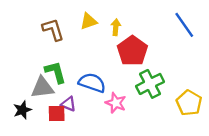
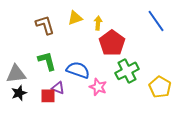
gray triangle: (42, 87) -> (16, 74), moved

